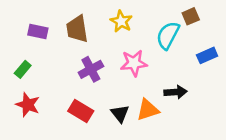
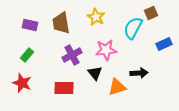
green rectangle: (23, 69) -> (27, 55), moved
red rectangle: (81, 111) -> (64, 88), turned -30
black triangle: (120, 114) -> (95, 73), moved

